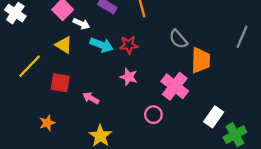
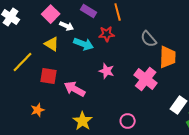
red star: (129, 45) -> (107, 34), moved
pink arrow: (91, 98) -> (75, 89), size x1.5
pink circle: (153, 115) -> (128, 121), moved

